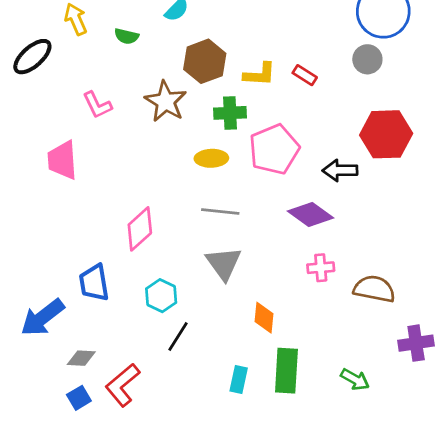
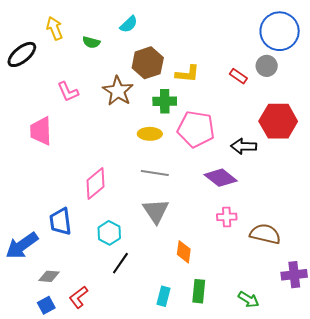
red rectangle: (305, 75) -> (238, 76), moved
pink pentagon: (274, 149) -> (196, 129), turned 30
green rectangle: (286, 371) -> (199, 291), size x0.7
red L-shape: (123, 385) -> (79, 297), size x0.7

